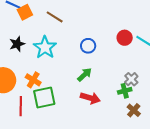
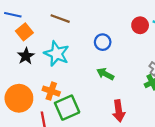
orange square: (25, 12) -> (24, 32), moved
green arrow: (85, 75) -> (105, 74), turned -98
red arrow: (90, 98) -> (119, 111), moved, turned 78

